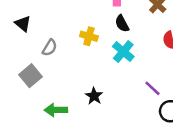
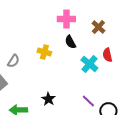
cyan cross: (123, 52) -> (89, 64), moved
purple line: (152, 88) -> (88, 101), moved

